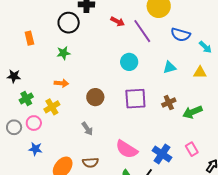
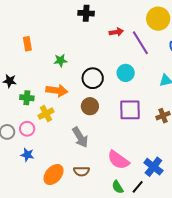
red arrow: (118, 22) -> (116, 32), turned -40
black circle: (69, 23) -> (93, 78), moved
orange arrow: (61, 83) -> (57, 91), size x1.5
green cross: (26, 98) -> (27, 98), moved, turned 32
gray arrow: (87, 129) -> (80, 137), size x1.5

